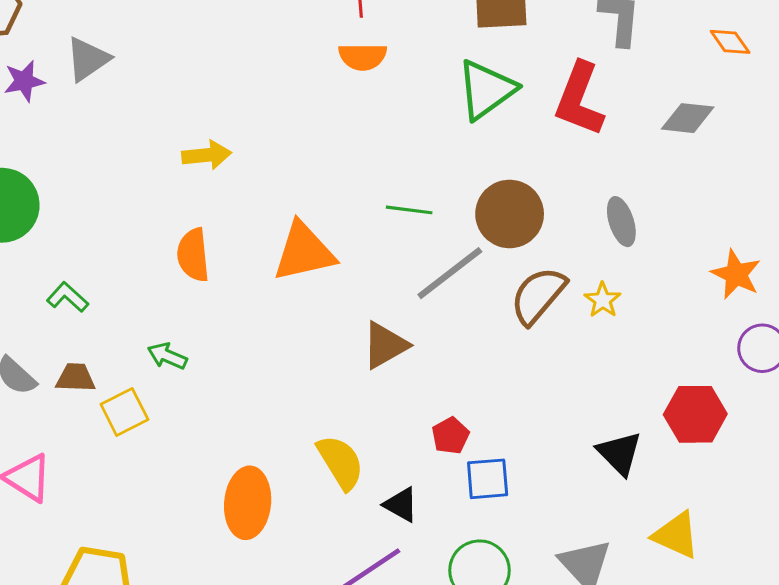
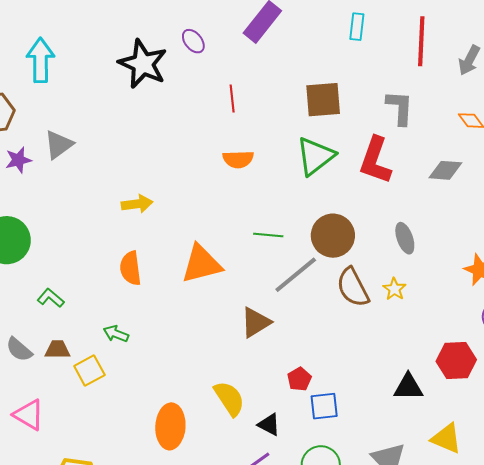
orange semicircle: (363, 57) -> (238, 159), moved
brown semicircle: (538, 296) -> (353, 287), turned -66
black triangle: (619, 453) -> (408, 387), turned -44

